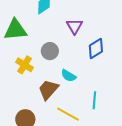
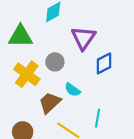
purple triangle: (75, 26) -> (83, 38), size x1.4
yellow cross: (25, 65) -> (27, 74), size x1.4

